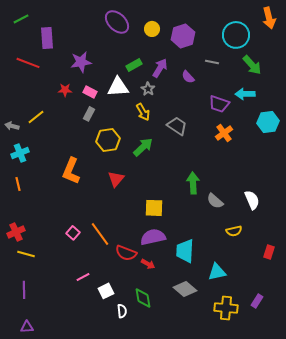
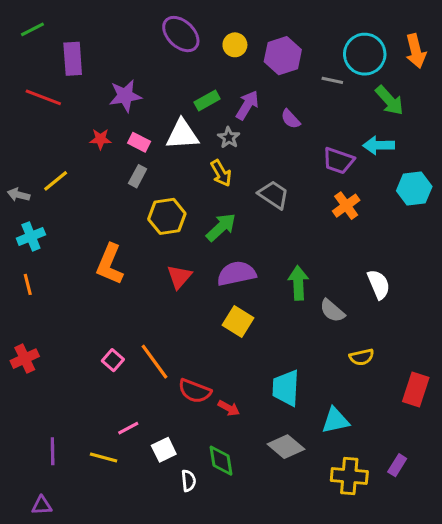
orange arrow: (269, 18) -> (416, 51), moved
gray line: (212, 62) -> (332, 80), moved
white semicircle: (252, 200) -> (379, 284), moved
yellow square: (154, 208) -> (238, 321), turned 30
purple semicircle: (153, 237) -> (236, 274), moved
red rectangle: (269, 252) -> (416, 389), size x1.5
yellow line: (26, 254) -> (104, 457), moved
purple line: (24, 290) -> (53, 451), moved

